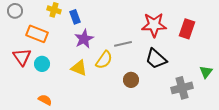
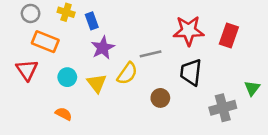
gray circle: (15, 11) -> (31, 13), moved
black trapezoid: (156, 59) -> (191, 72), turned 55
cyan circle: (42, 64) -> (67, 77), moved
yellow triangle: (79, 68) -> (97, 83), turned 30
orange semicircle: (45, 100) -> (64, 114), moved

